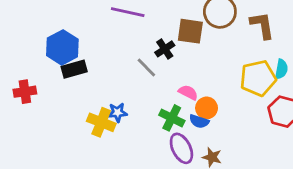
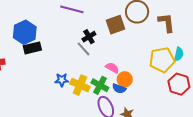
brown square: (190, 31) -> (116, 25), turned -30
black cross: (165, 49) -> (89, 37), moved
yellow cross: (101, 122) -> (80, 85), moved

